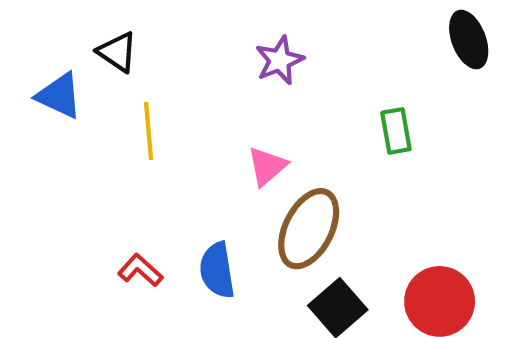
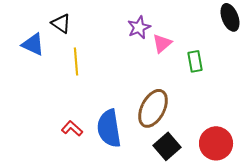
pink triangle: (267, 166) -> (162, 43), moved
blue semicircle: (217, 270) -> (109, 128), size x1.4

